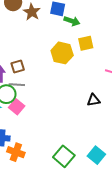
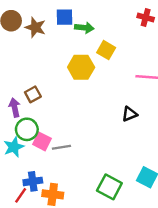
yellow square: (86, 43) -> (106, 50), turned -35
gray line: (17, 85) -> (61, 147), moved

